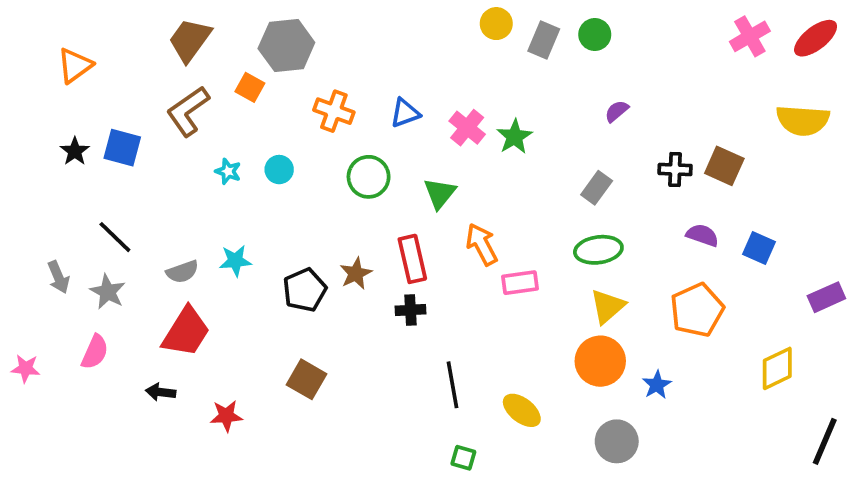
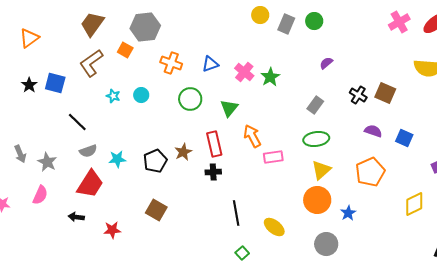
black cross: (675, 170) -> (358, 95), turned 30
black line: (115, 237) -> (77, 122), moved
cyan star: (235, 261) -> (117, 159), moved
green square: (463, 458) -> (242, 253), turned 32

